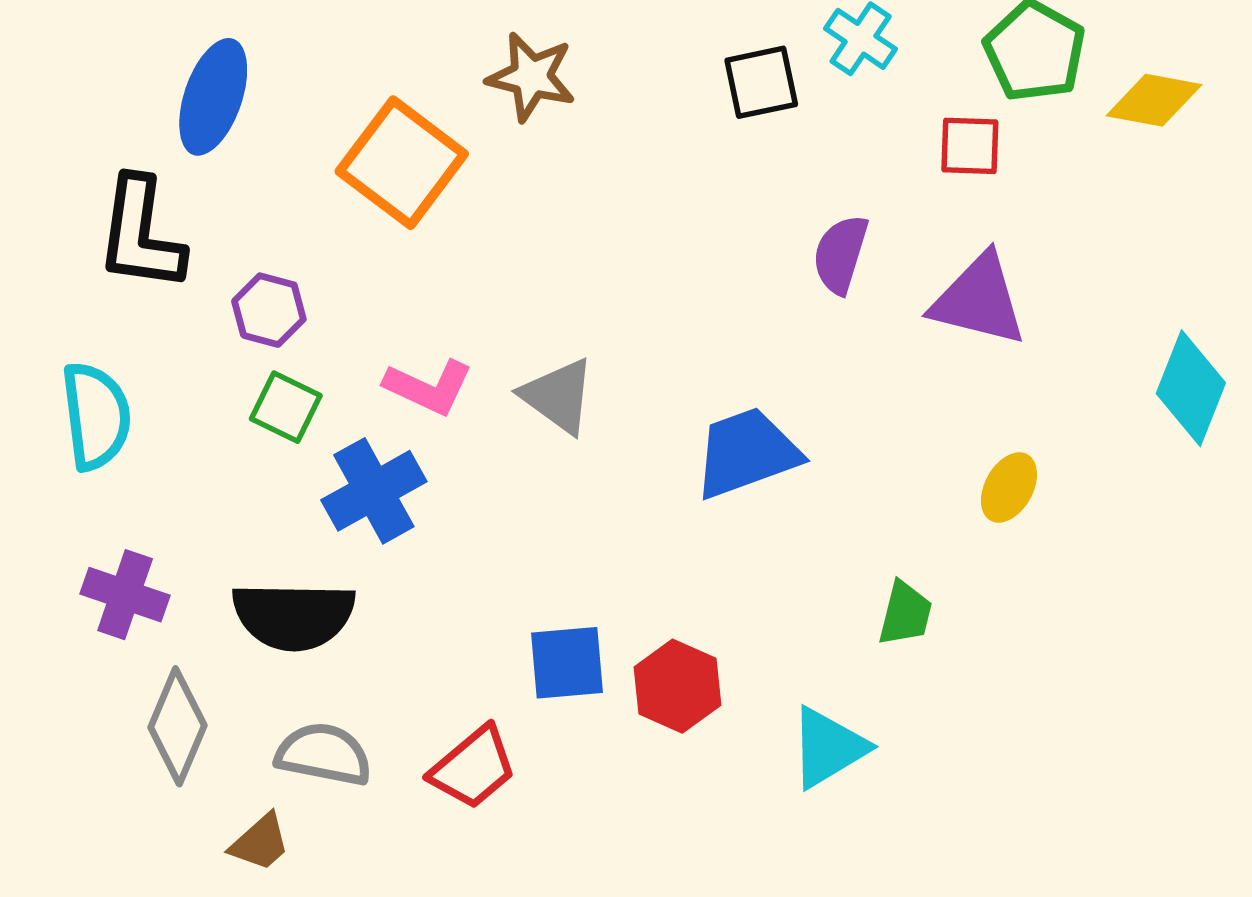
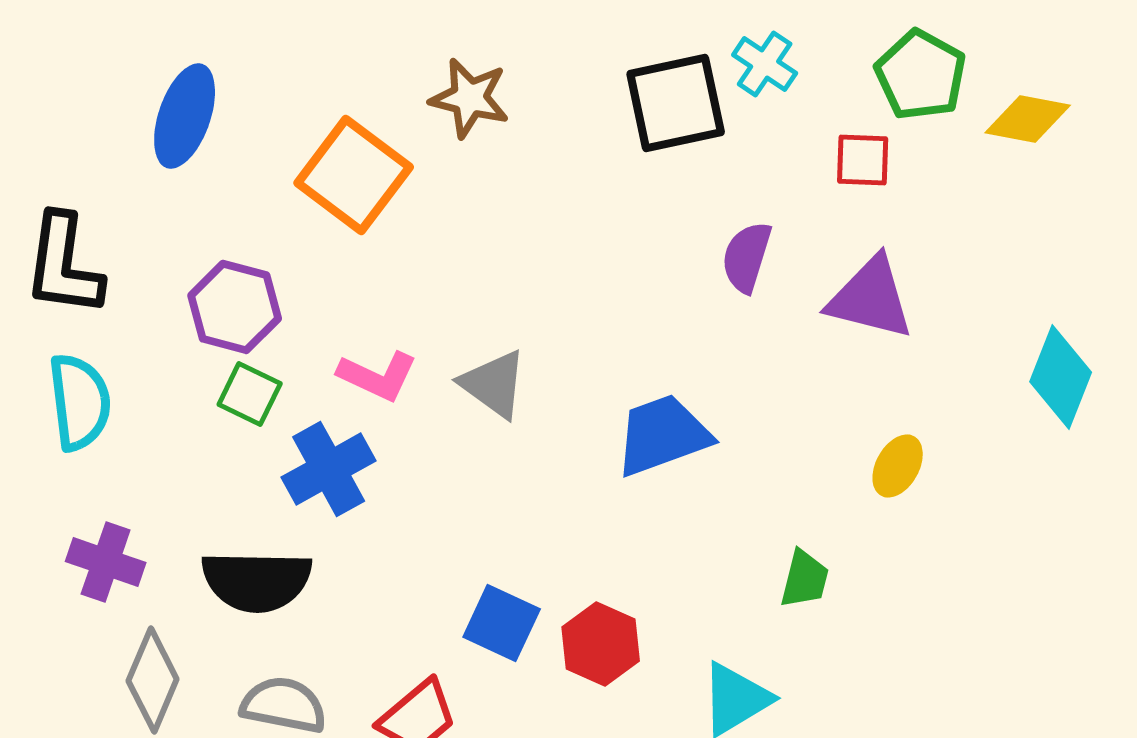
black square: (761, 82) -> (676, 103), size x1.5
black L-shape: (141, 234) -> (64, 265), moved
purple hexagon: (269, 310) -> (235, 307), size x1.4
blue square: (567, 663) -> (502, 623), turned 30

